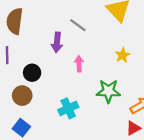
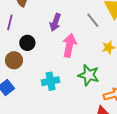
gray line: (78, 25) -> (93, 20), moved
pink arrow: (79, 64) -> (69, 45), size x1.6

